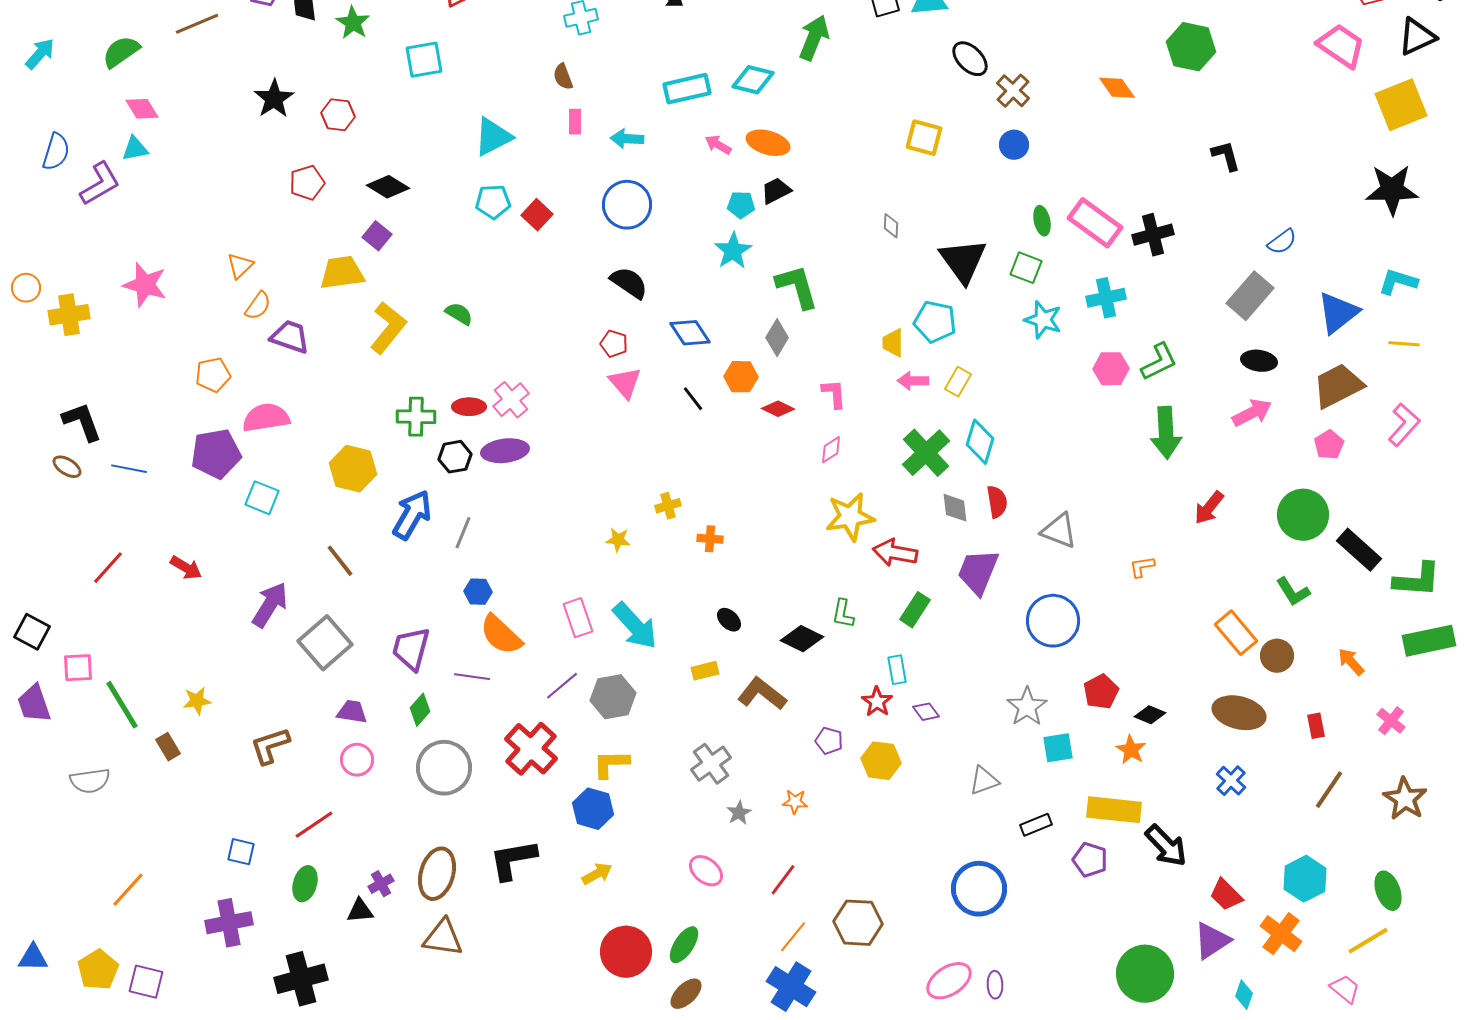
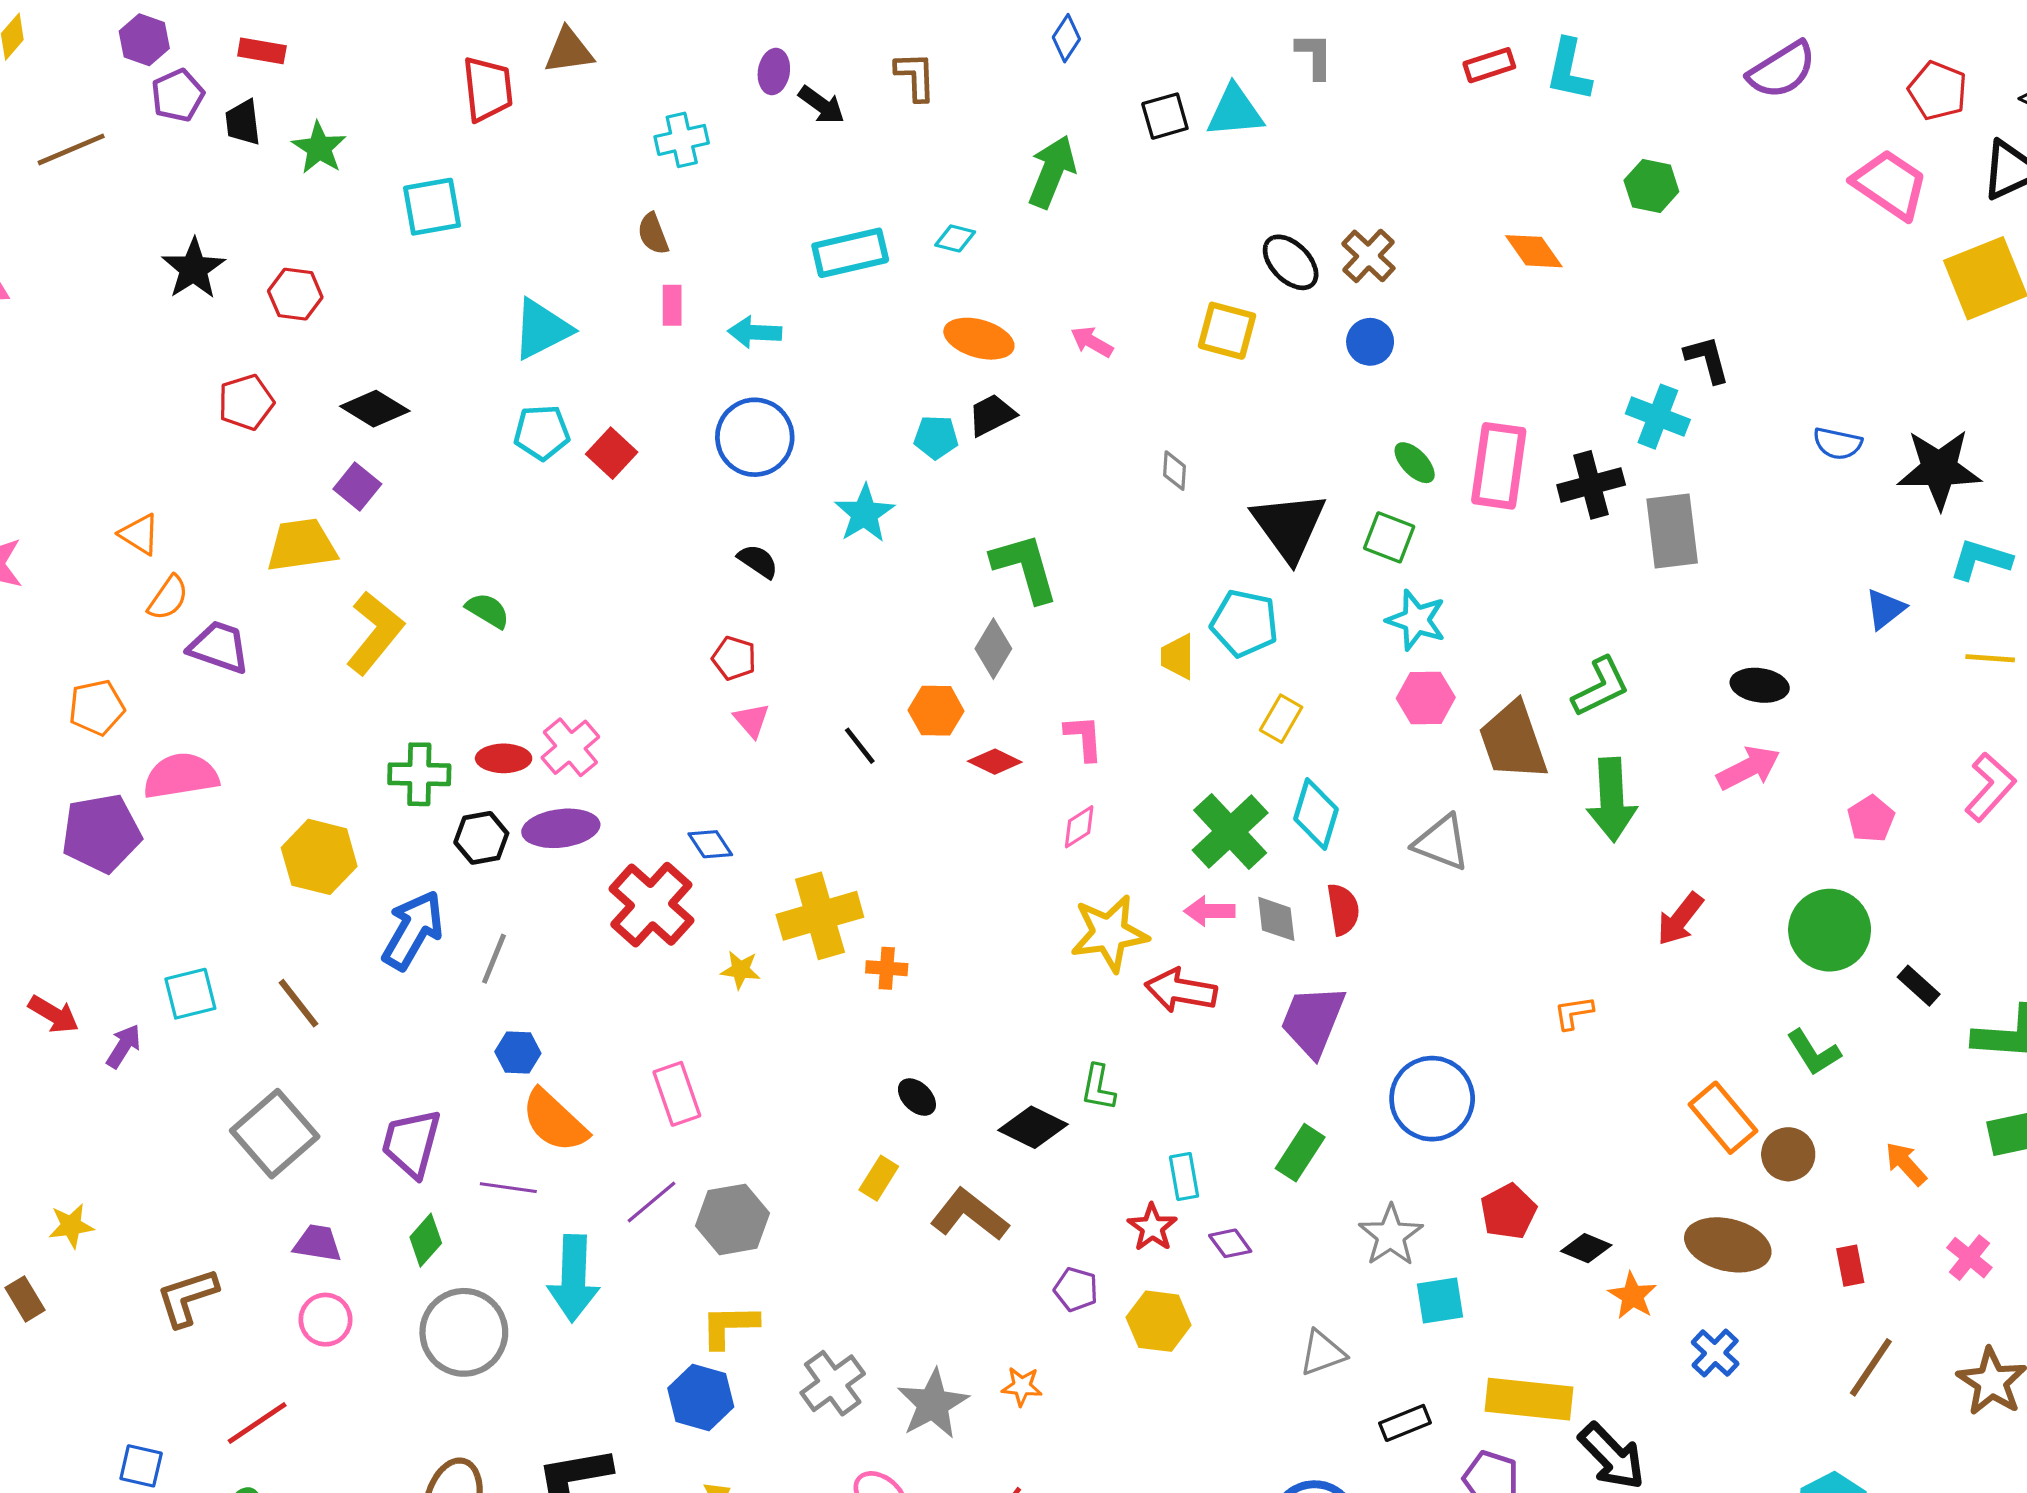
green hexagon: (1191, 47) -> (1651, 186), size x0.7
black ellipse: (970, 59) -> (1291, 262), moved
cyan diamond: (753, 80) -> (955, 238), size x0.6
pink arrow: (718, 145) -> (1092, 342), moved
black star: (1392, 190) -> (1939, 469), moved
green ellipse: (1042, 221) -> (1415, 463), turned -32
pink rectangle: (1095, 223) -> (1499, 466), turned 62
blue semicircle: (1282, 242) -> (1837, 444), moved, turned 48
cyan star: (733, 251) -> (864, 514), moved
orange triangle: (240, 266) -> (139, 534), turned -44
black semicircle: (629, 283) -> (758, 561), size x0.7
gray rectangle: (1250, 296) -> (1672, 531), moved, turned -48
cyan cross: (1106, 298) -> (1658, 417), moved, turned 33
blue triangle: (1338, 313) -> (1885, 609), size x0.6
blue diamond: (690, 333) -> (710, 844), moved, size x0.7
pink hexagon: (1111, 369) -> (1426, 698), moved
pink arrow: (913, 381) -> (1209, 911), moved
pink triangle: (625, 383) -> (752, 720), size x0.7
brown trapezoid: (1338, 386) -> (1513, 741), moved, turned -82
cyan square: (262, 498) -> (190, 994), moved, turned -36
yellow cross: (668, 506) -> (820, 916), size x2.0
gray triangle: (1059, 531) -> (1442, 843), moved
black rectangle: (1359, 550) -> (1919, 986), size x0.6
purple arrow: (270, 605) -> (124, 1046), moved, size x0.6
green rectangle: (915, 610) -> (1300, 1153), moved
cyan arrow: (635, 626) -> (574, 1278), moved, turned 44
yellow rectangle: (705, 671) -> (879, 1178), turned -44
red cross: (531, 749) -> (651, 905), moved
orange star: (1131, 750) -> (1632, 1296), moved
gray cross: (711, 764) -> (833, 1383), moved
gray star: (739, 813) -> (933, 1404), size x1.8

